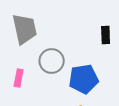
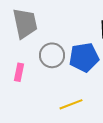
blue pentagon: (84, 79) -> (84, 57), moved

